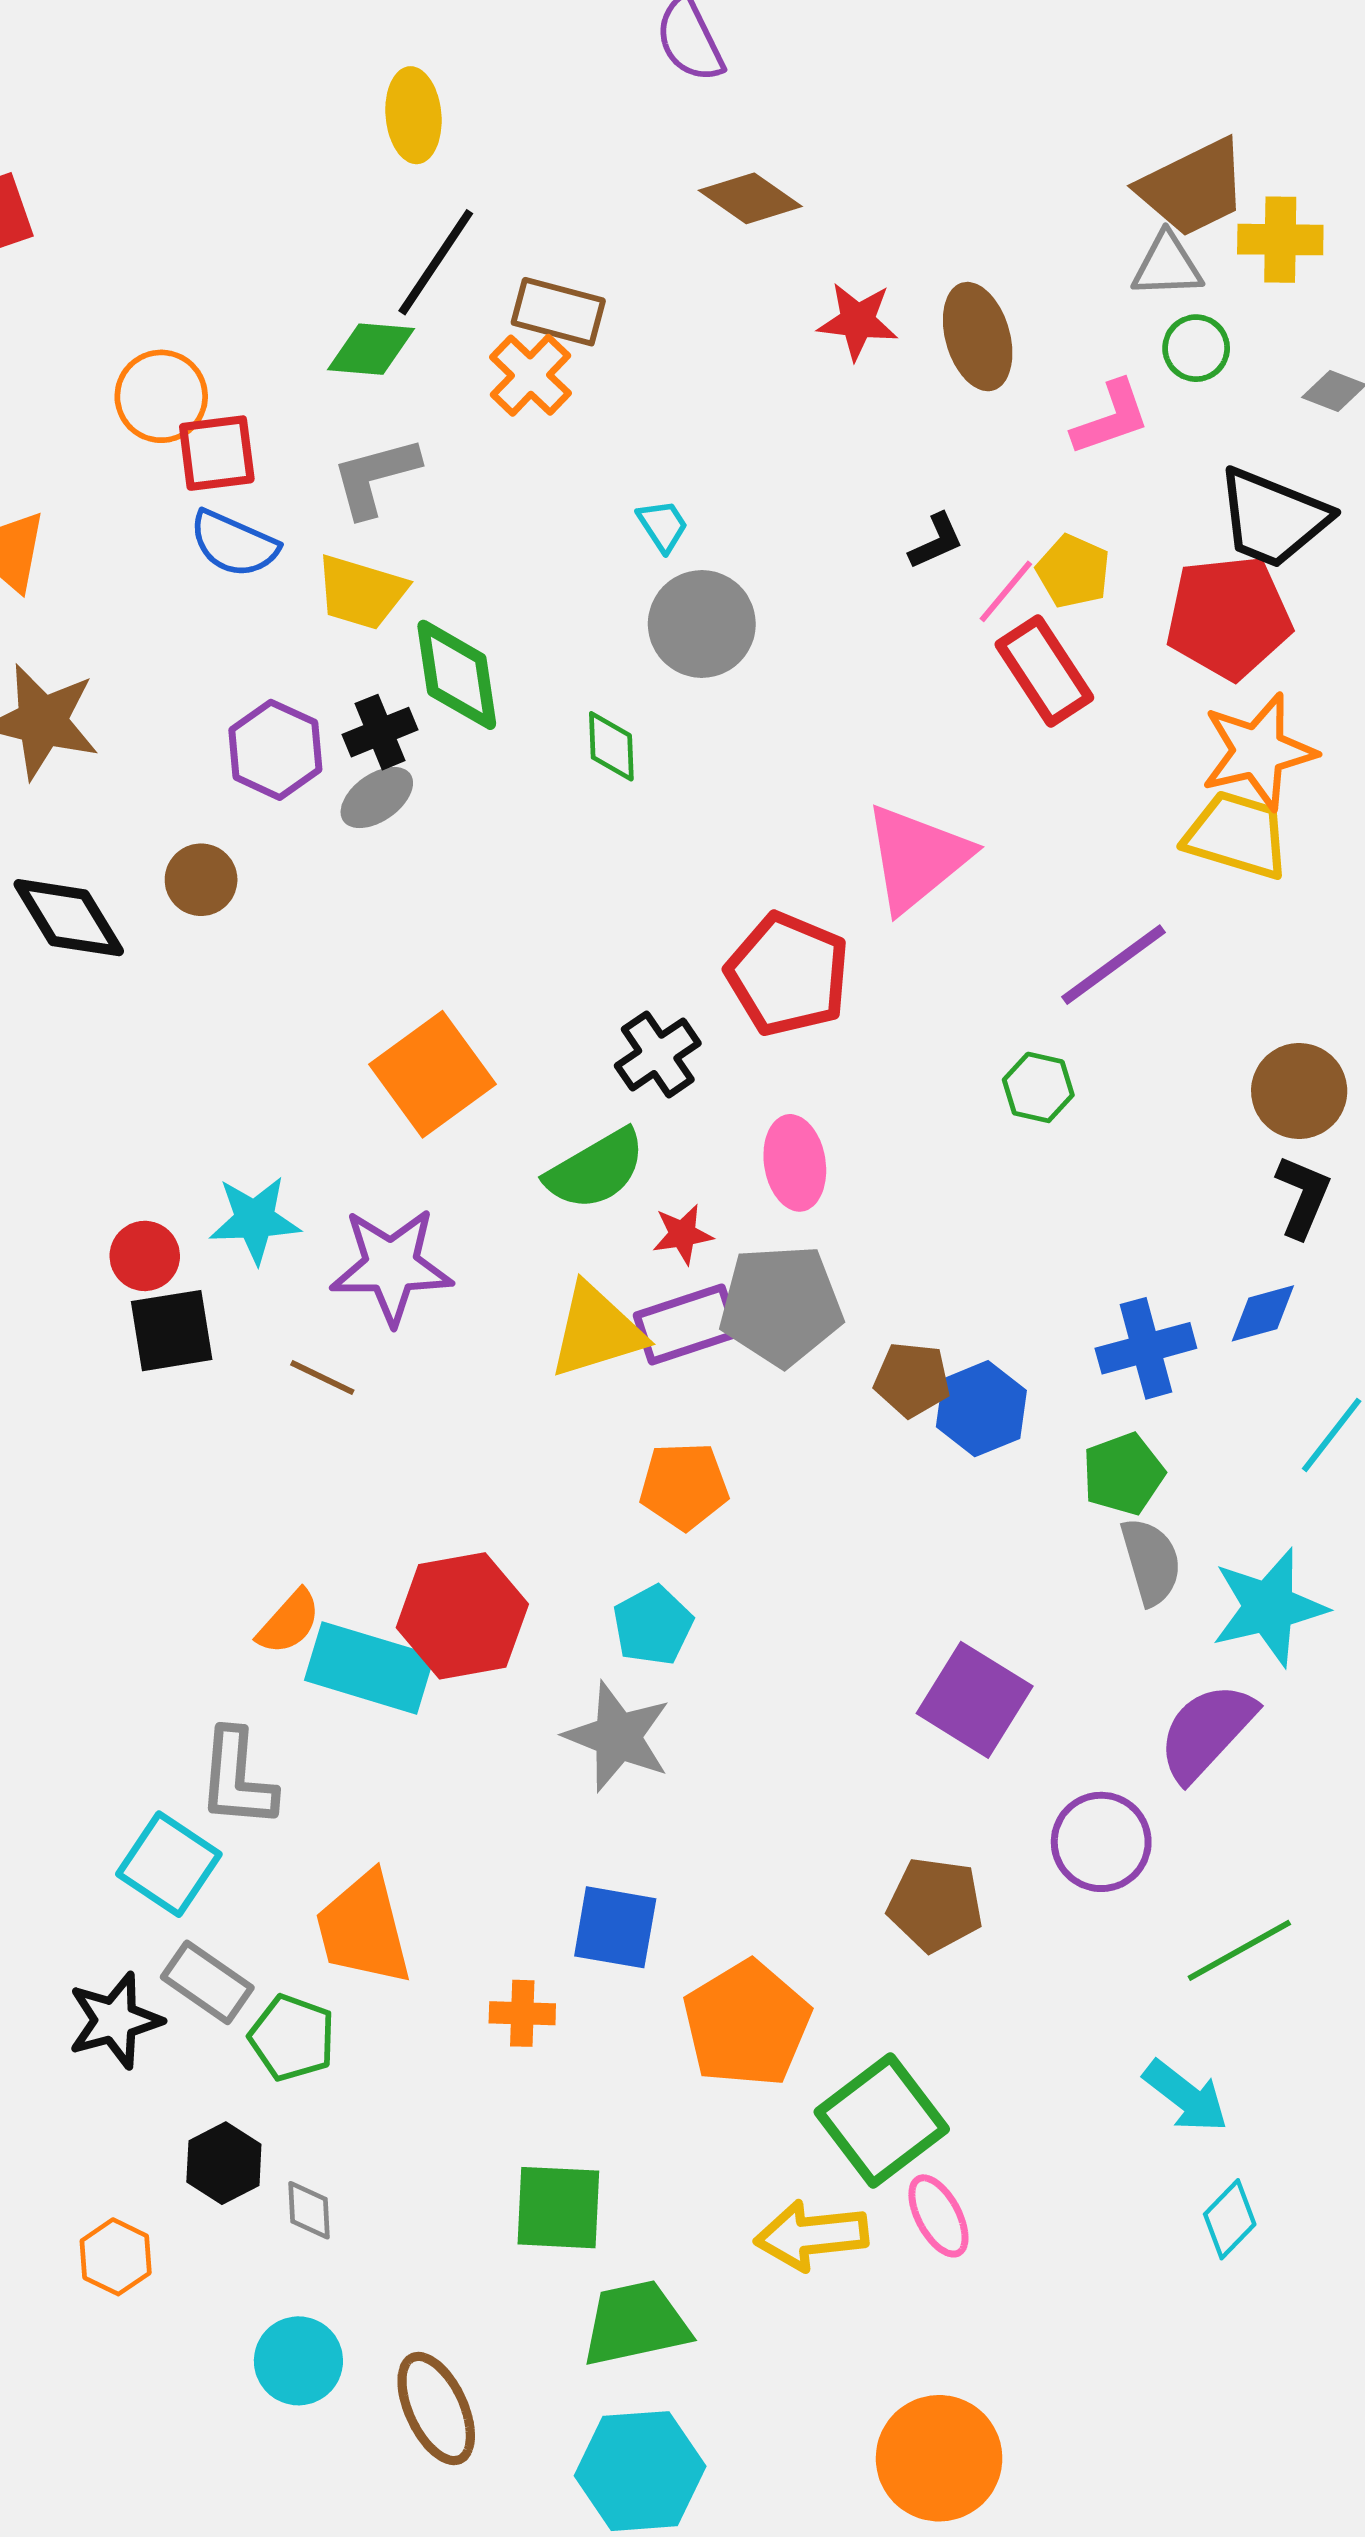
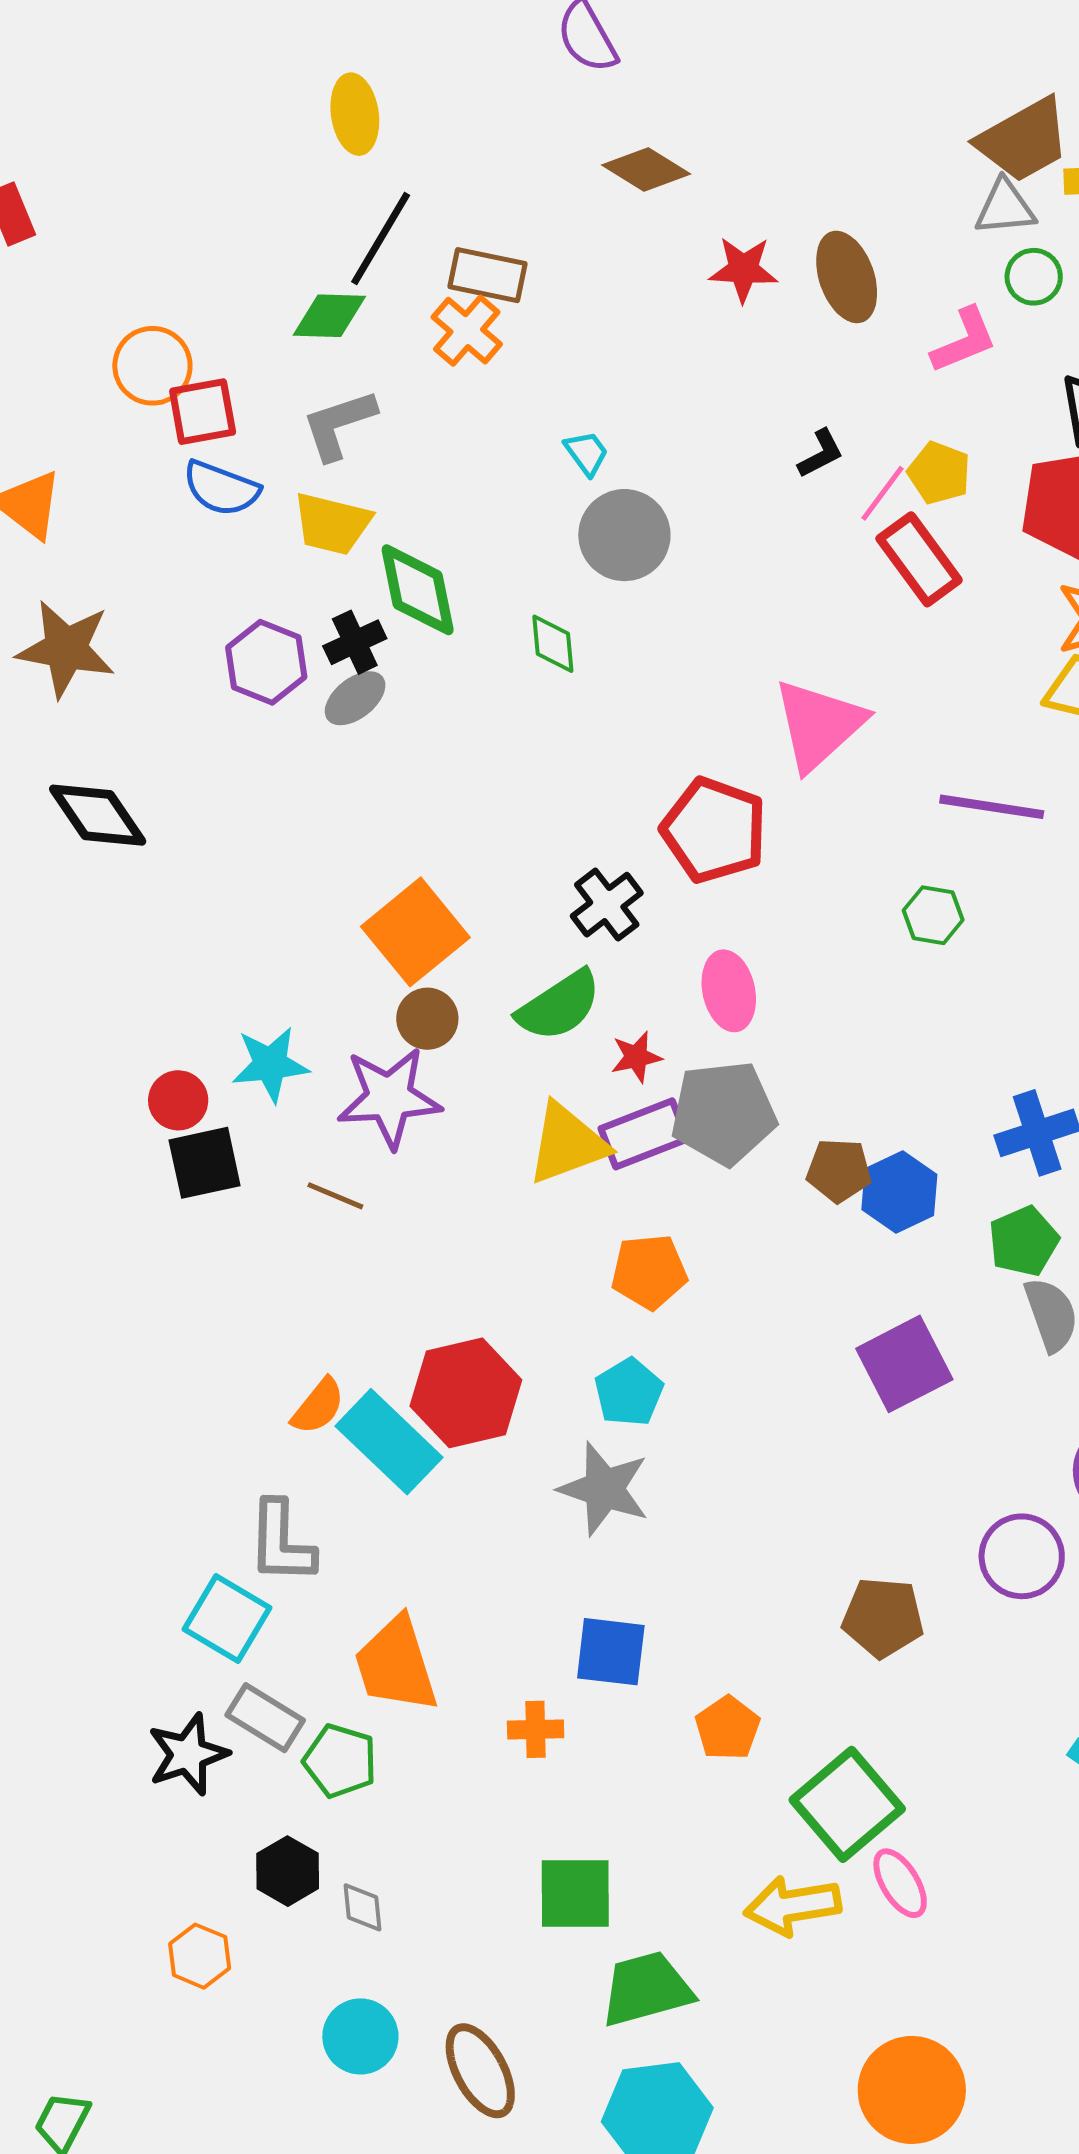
brown circle: (201, 880) -> (427, 1019), moved
purple line: (1114, 965) -> (992, 807), turned 48
cyan rectangle: (369, 1668) -> (389, 1442), turned 30
purple square: (975, 1700) -> (904, 1364), moved, turned 34
orange pentagon: (747, 2024) -> (728, 1728), size x0.6

